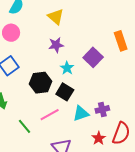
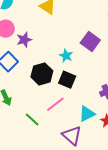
purple star: (56, 45) -> (24, 40), moved
cyan triangle: (81, 113) -> (87, 114), moved

